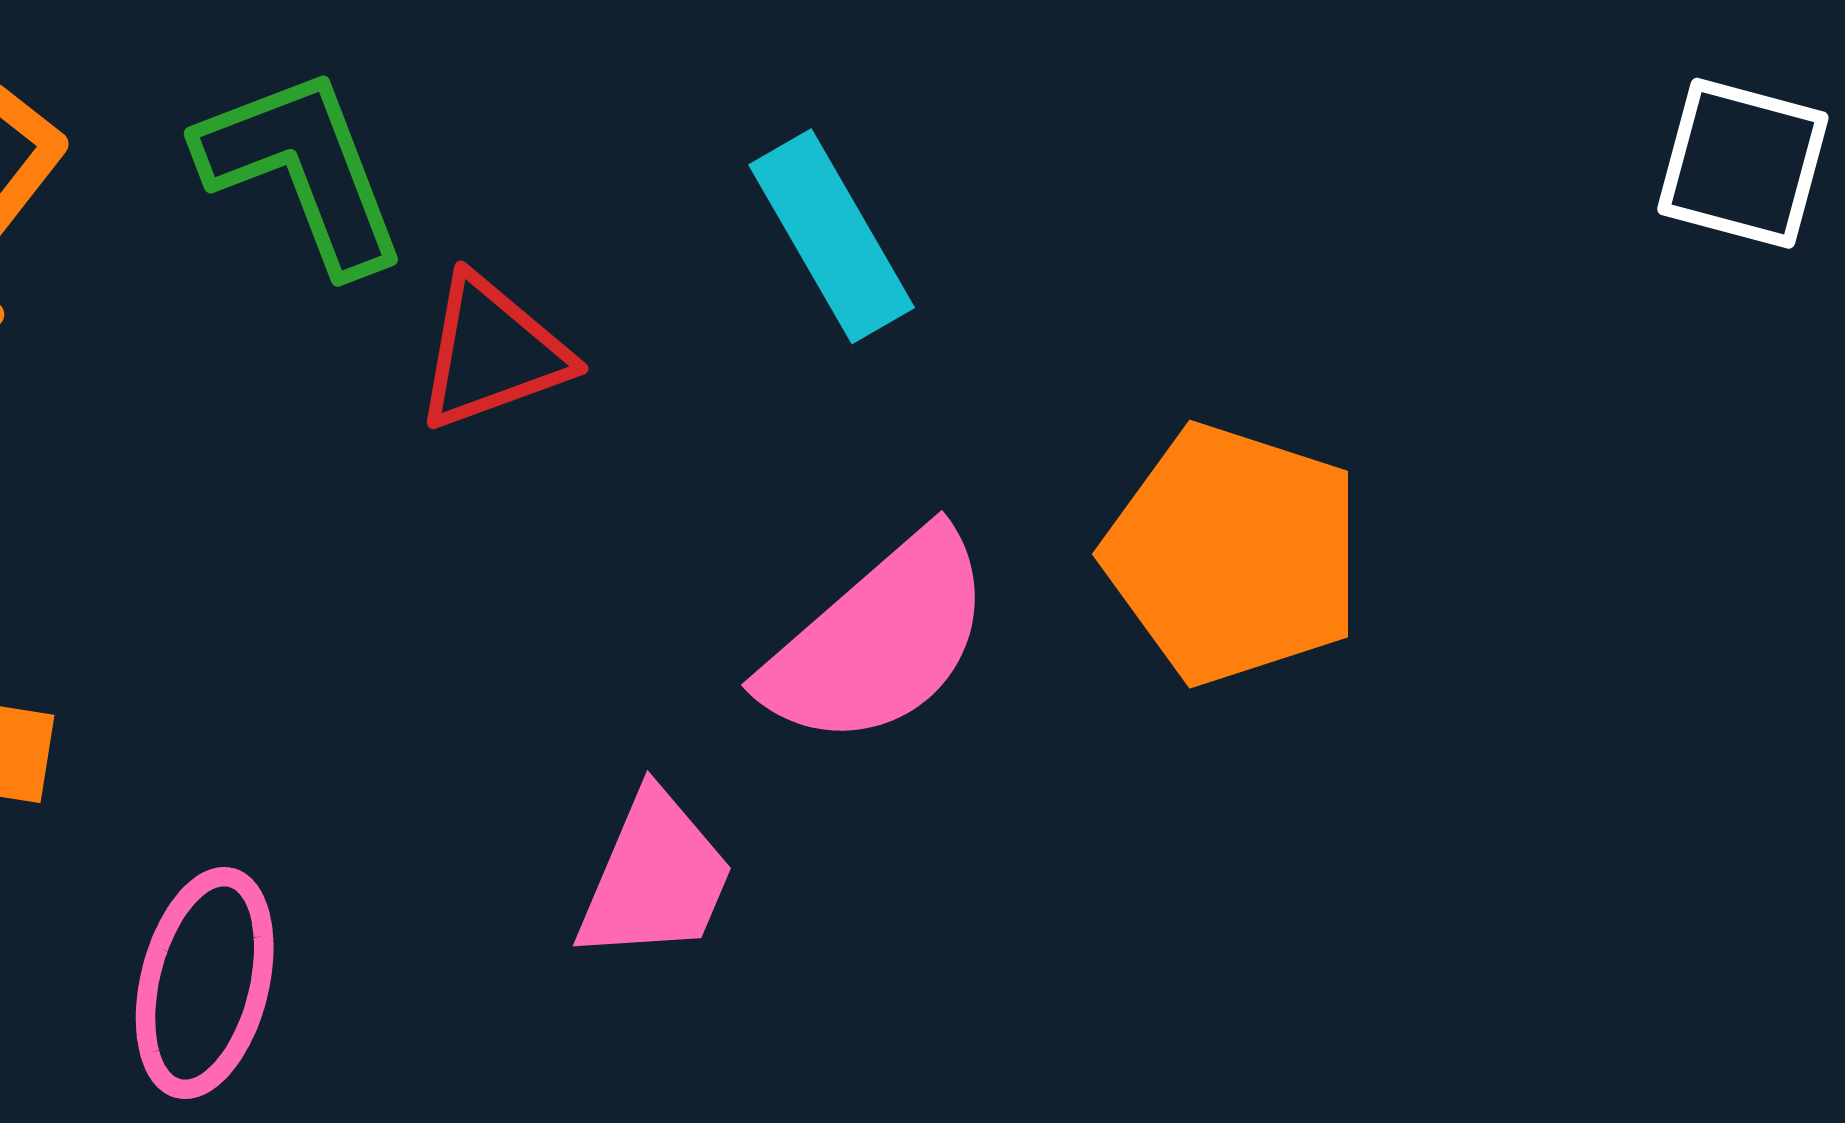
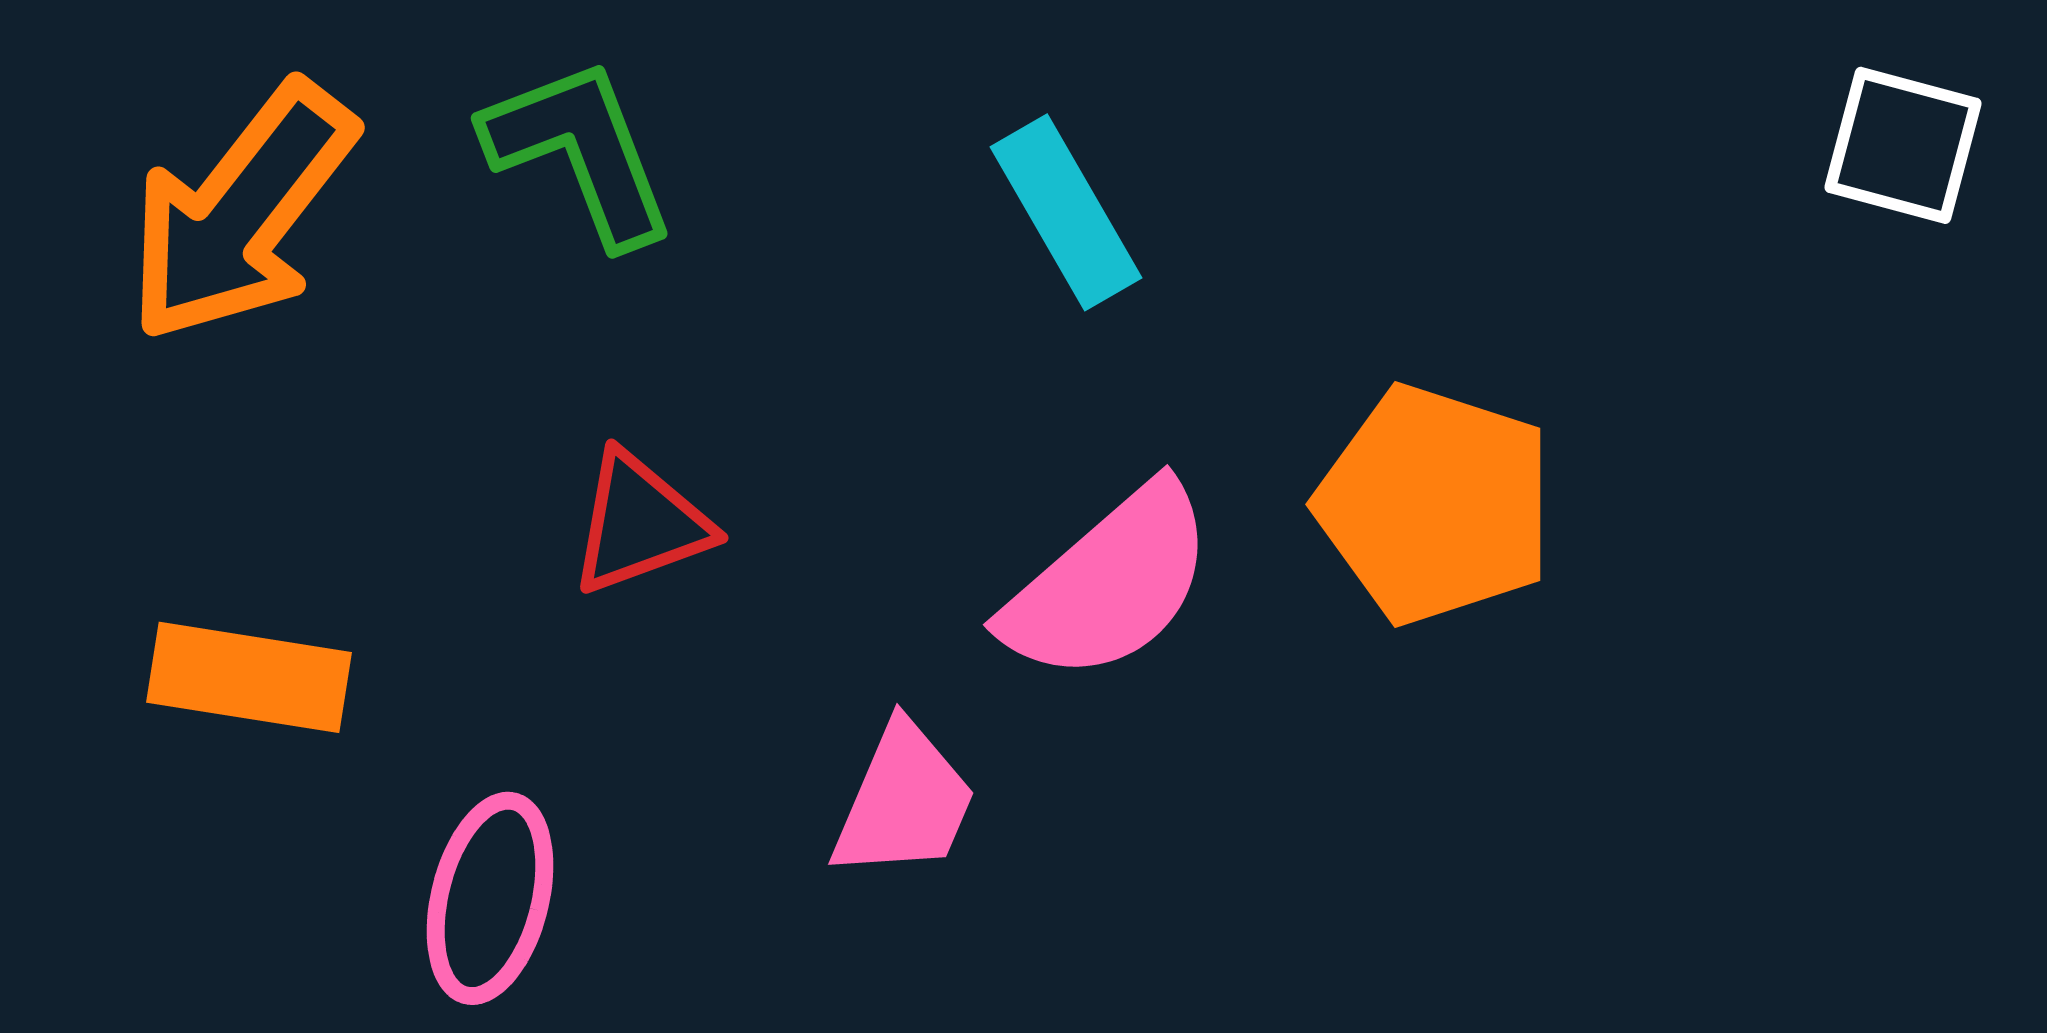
red triangle: (492, 353) -> (640, 523), moved

